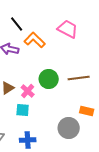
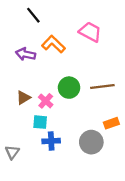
black line: (17, 24) -> (33, 15), moved
orange rectangle: (87, 111) -> (111, 123), turned -32
blue cross: (28, 140) -> (51, 141), moved

